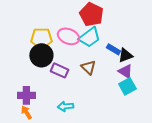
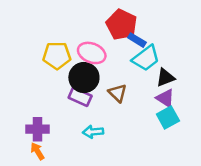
cyan trapezoid: (89, 37) -> (146, 58), moved
blue rectangle: (113, 49) -> (137, 40), moved
black circle: (41, 55) -> (84, 77), moved
cyan arrow: (65, 106) -> (93, 132), moved

